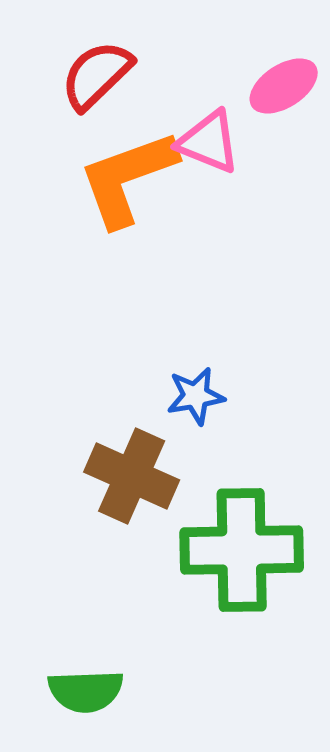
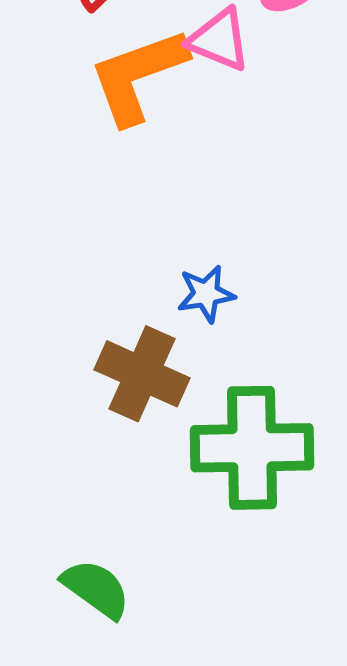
green semicircle: (86, 691) -> (96, 589), turned -142

